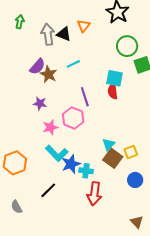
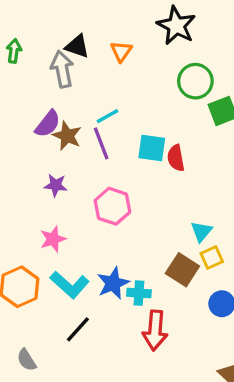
black triangle: (64, 34) -> (77, 46), moved
cyan square: (115, 78) -> (152, 148), moved
purple line: (85, 97) -> (101, 143), moved
pink star: (50, 127) -> (53, 239), moved
cyan triangle: (109, 144) -> (201, 231), moved
cyan L-shape: (57, 153) -> (70, 285), moved

